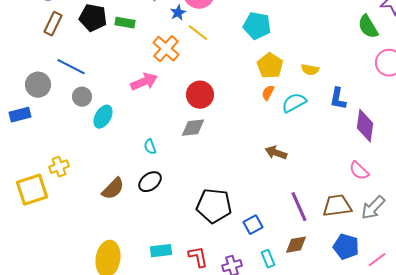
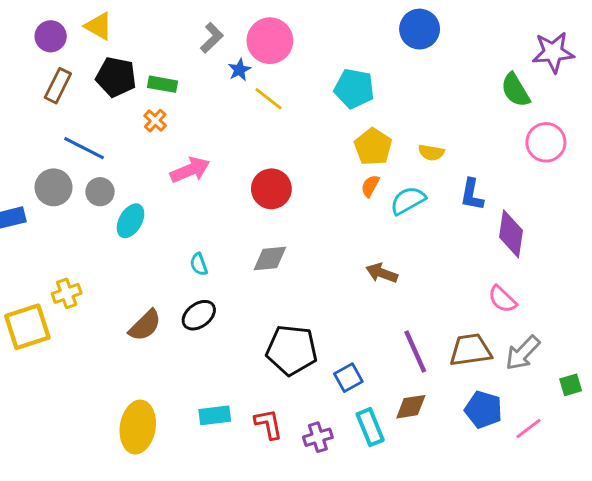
orange cross: (166, 49) -> (155, 121), moved, size x0.6
gray circle: (38, 85) -> (54, 187), moved
gray diamond: (193, 128) -> (270, 259), moved
cyan rectangle: (268, 259) -> (370, 427), size x1.4

